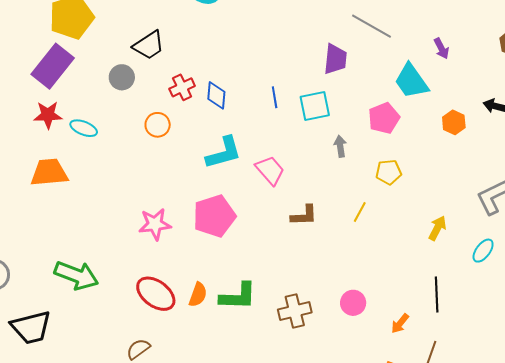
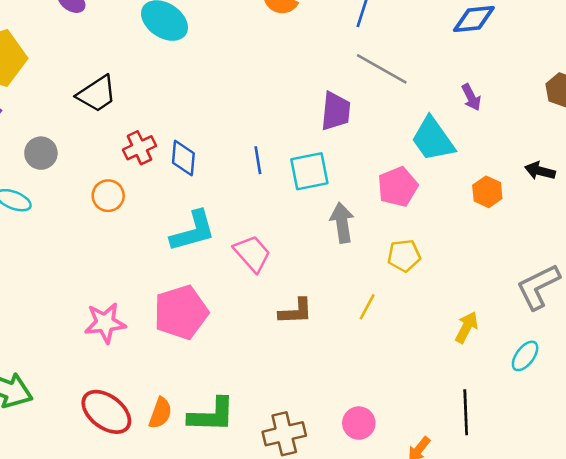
gray circle: (122, 77) -> (41, 153), moved
gray arrow: (340, 146) -> (342, 223), size x1.4

